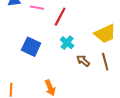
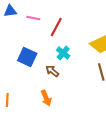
brown arrow: (83, 61) -> (52, 71), moved

